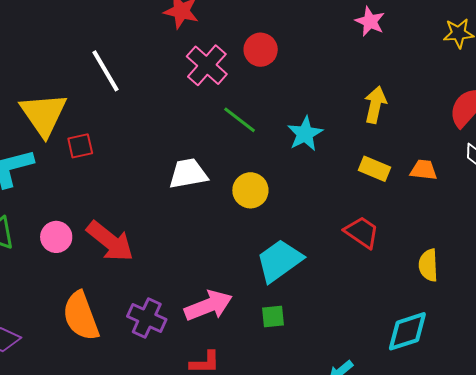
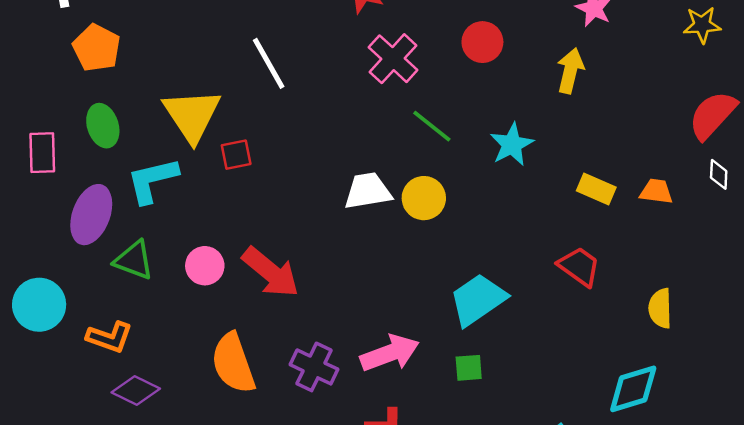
red circle: (261, 50) -> (482, 42), moved
yellow arrow: (375, 105) -> (570, 71), moved
yellow circle: (250, 190) -> (424, 198), moved

